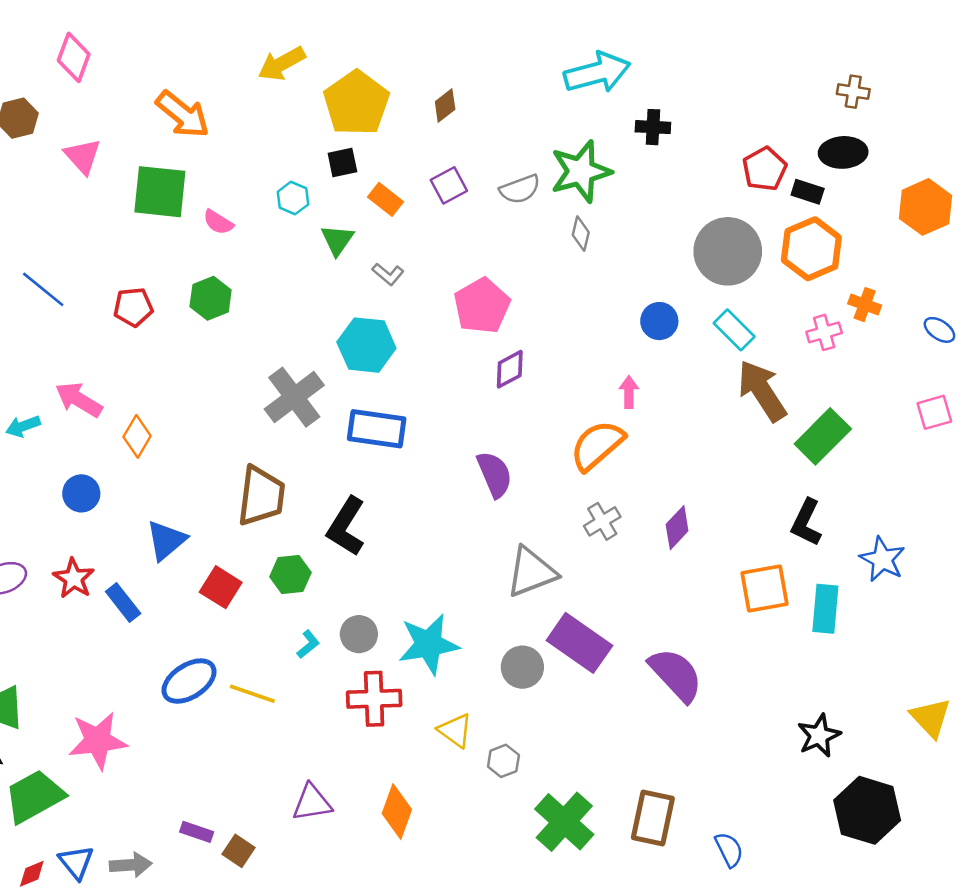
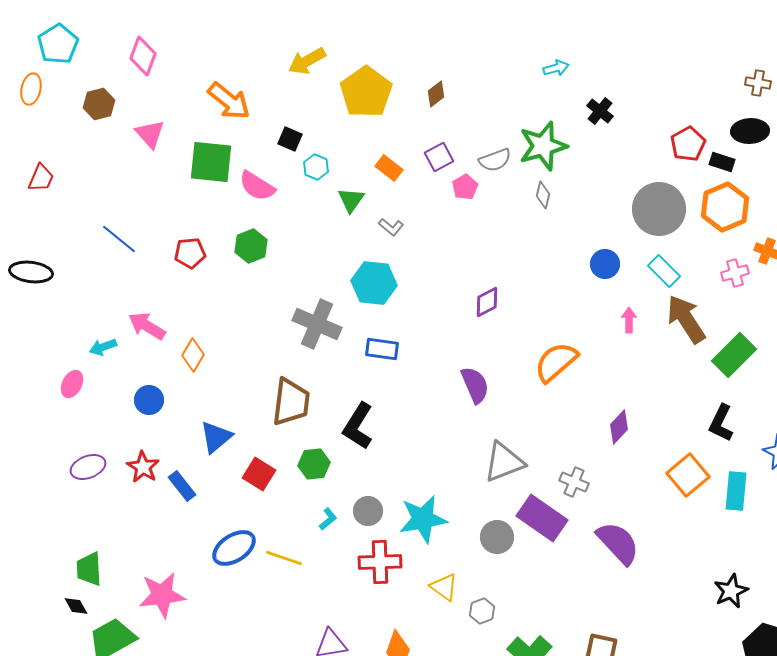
cyan arrow: (597, 73) -> (556, 68), size x0.5
black cross: (653, 127) -> (600, 111), turned 36
black square: (342, 163) -> (290, 139), moved, turned 35
pink semicircle: (218, 222) -> (257, 186), size x1.5
pink pentagon: (482, 306) -> (465, 187), moved, size x0.6
pink arrow: (629, 392) -> (629, 320), moved
gray cross: (294, 397) -> (317, 324), turned -30
blue rectangle: (377, 429) -> (382, 349), size x0.7
gray cross: (602, 521) -> (574, 482), moved, turned -36
orange square: (765, 588) -> (688, 475), turned -30

